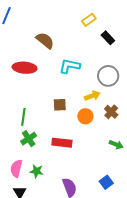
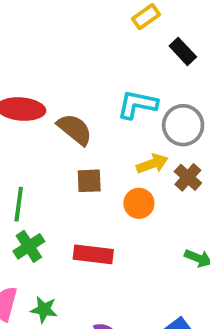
brown semicircle: (45, 40) -> (75, 129), moved
cyan L-shape: (70, 66) -> (137, 104), moved
brown cross: (111, 112) -> (188, 177), moved

